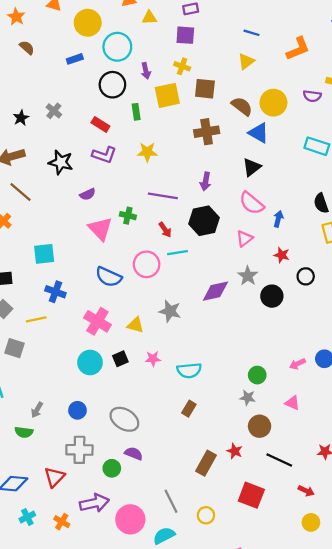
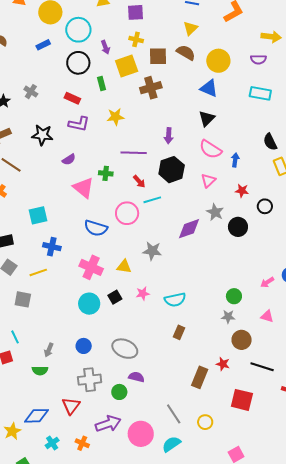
purple semicircle: (312, 96) -> (258, 59), moved
brown semicircle: (242, 106) -> (186, 53), moved
brown cross: (207, 132) -> (151, 88), moved

